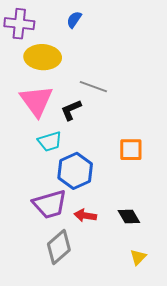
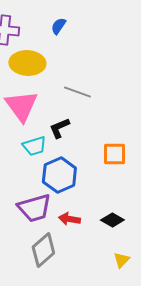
black L-shape: (71, 110) -> (59, 128), moved
black diamond: (129, 217) -> (112, 220), turned -30

